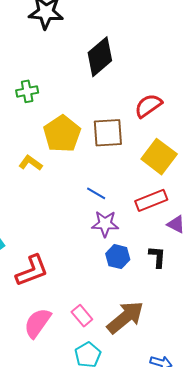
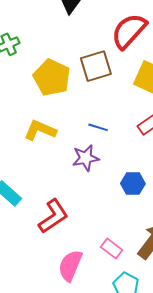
red semicircle: (148, 106) -> (129, 31), size x1.4
yellow L-shape: (30, 163) -> (40, 130), moved, size x1.4
purple star: (105, 224) -> (86, 158), moved

